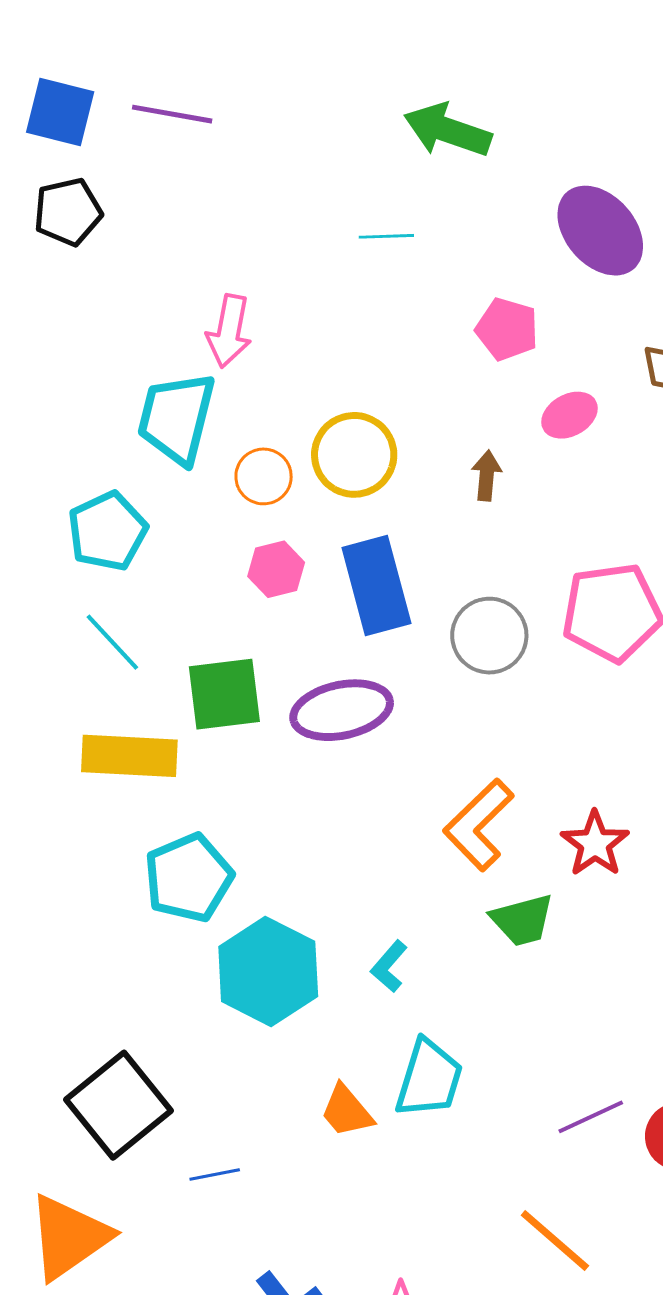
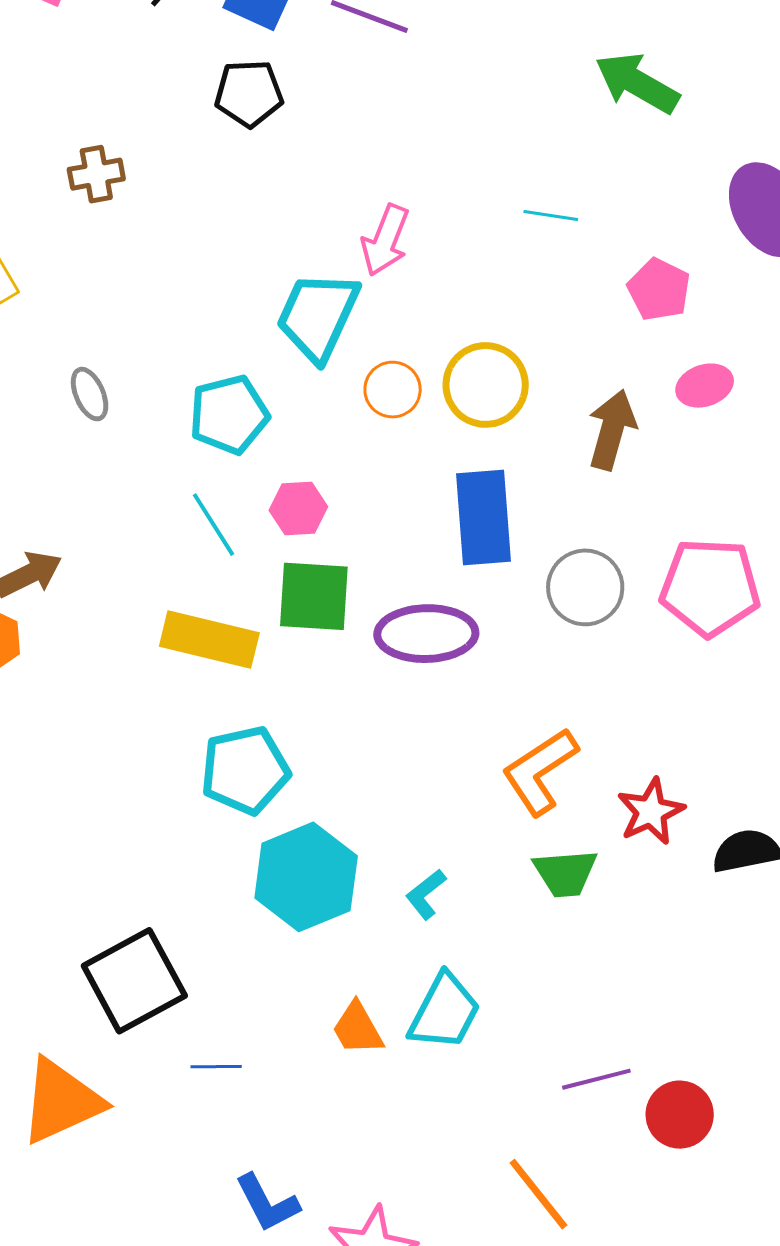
cyan line: (386, 236) -> (551, 215), moved
brown arrow: (487, 476) -> (612, 430), size x1.6
pink hexagon: (276, 569) -> (298, 508), moved

